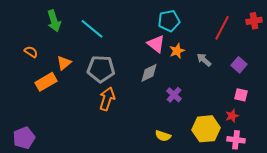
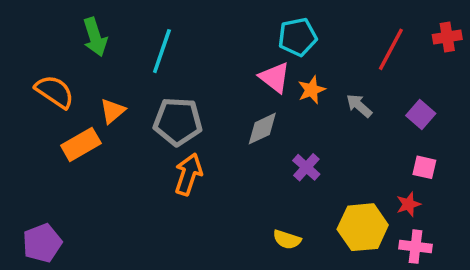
cyan line: (92, 29) -> (162, 51), turned 70
orange semicircle: (31, 52) -> (54, 92), size x1.6

